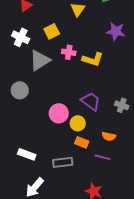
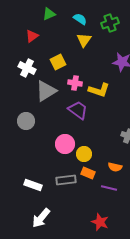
purple trapezoid: (91, 101) -> (78, 110), moved
gray rectangle: (63, 162) -> (66, 180), moved

